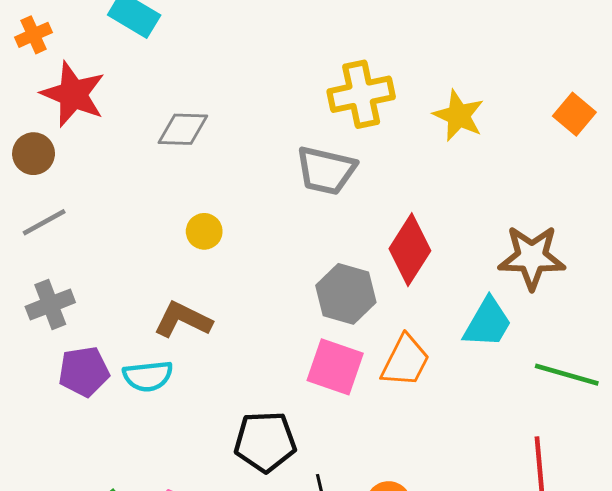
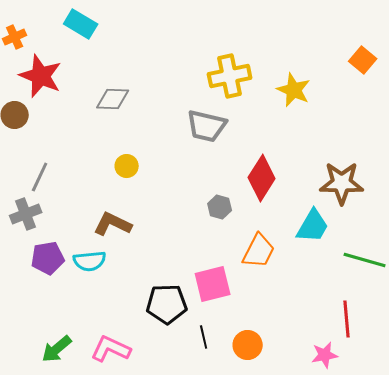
orange square: (574, 114) -> (363, 60), moved
gray line: (44, 222) -> (40, 177), moved, turned -36
gray hexagon: (346, 294) -> (220, 207), size x0.6
pink square: (335, 367) -> (213, 284), moved, turned -33

